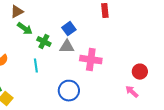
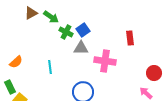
red rectangle: (105, 11) -> (130, 38), moved
green arrow: (25, 29) -> (51, 17), moved
green cross: (44, 42) -> (66, 32), moved

